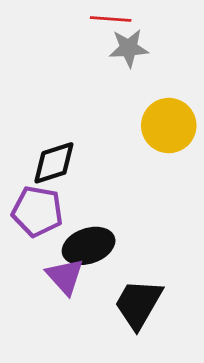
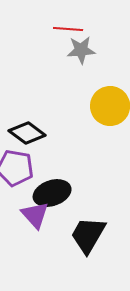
black diamond: (54, 163) -> (27, 133), turned 54

